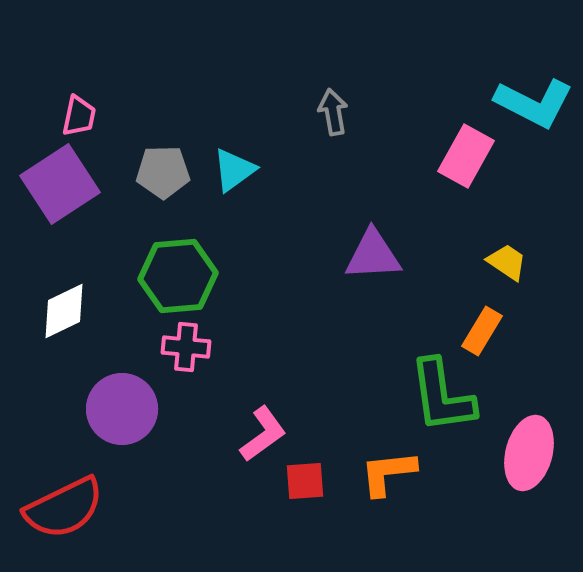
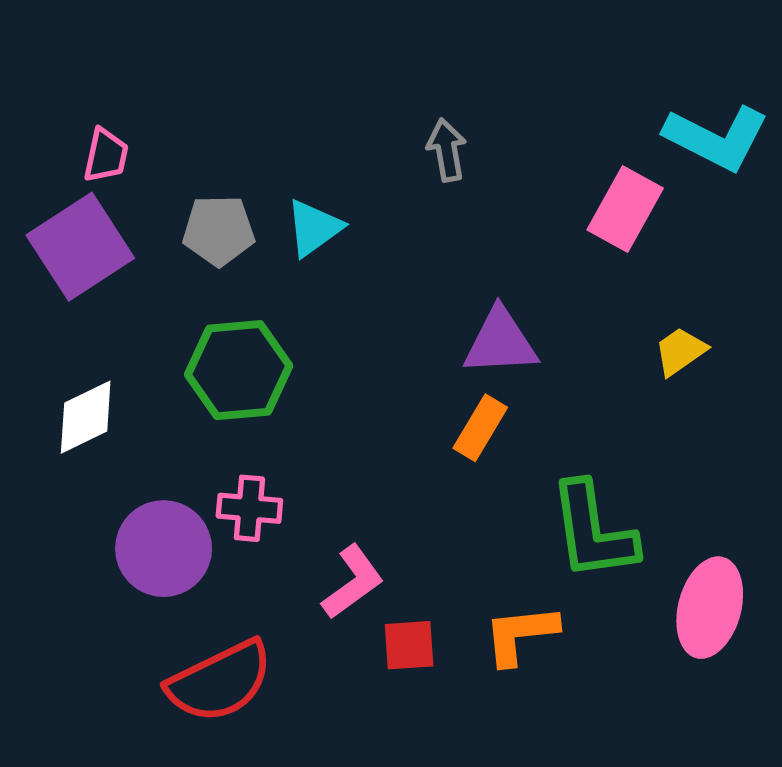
yellow trapezoid: (507, 262) -> (680, 351), turned -69
orange rectangle: (482, 331) -> (480, 428), moved
pink cross: (186, 347) -> (249, 508), moved
red semicircle: (64, 508) -> (220, 681), moved

